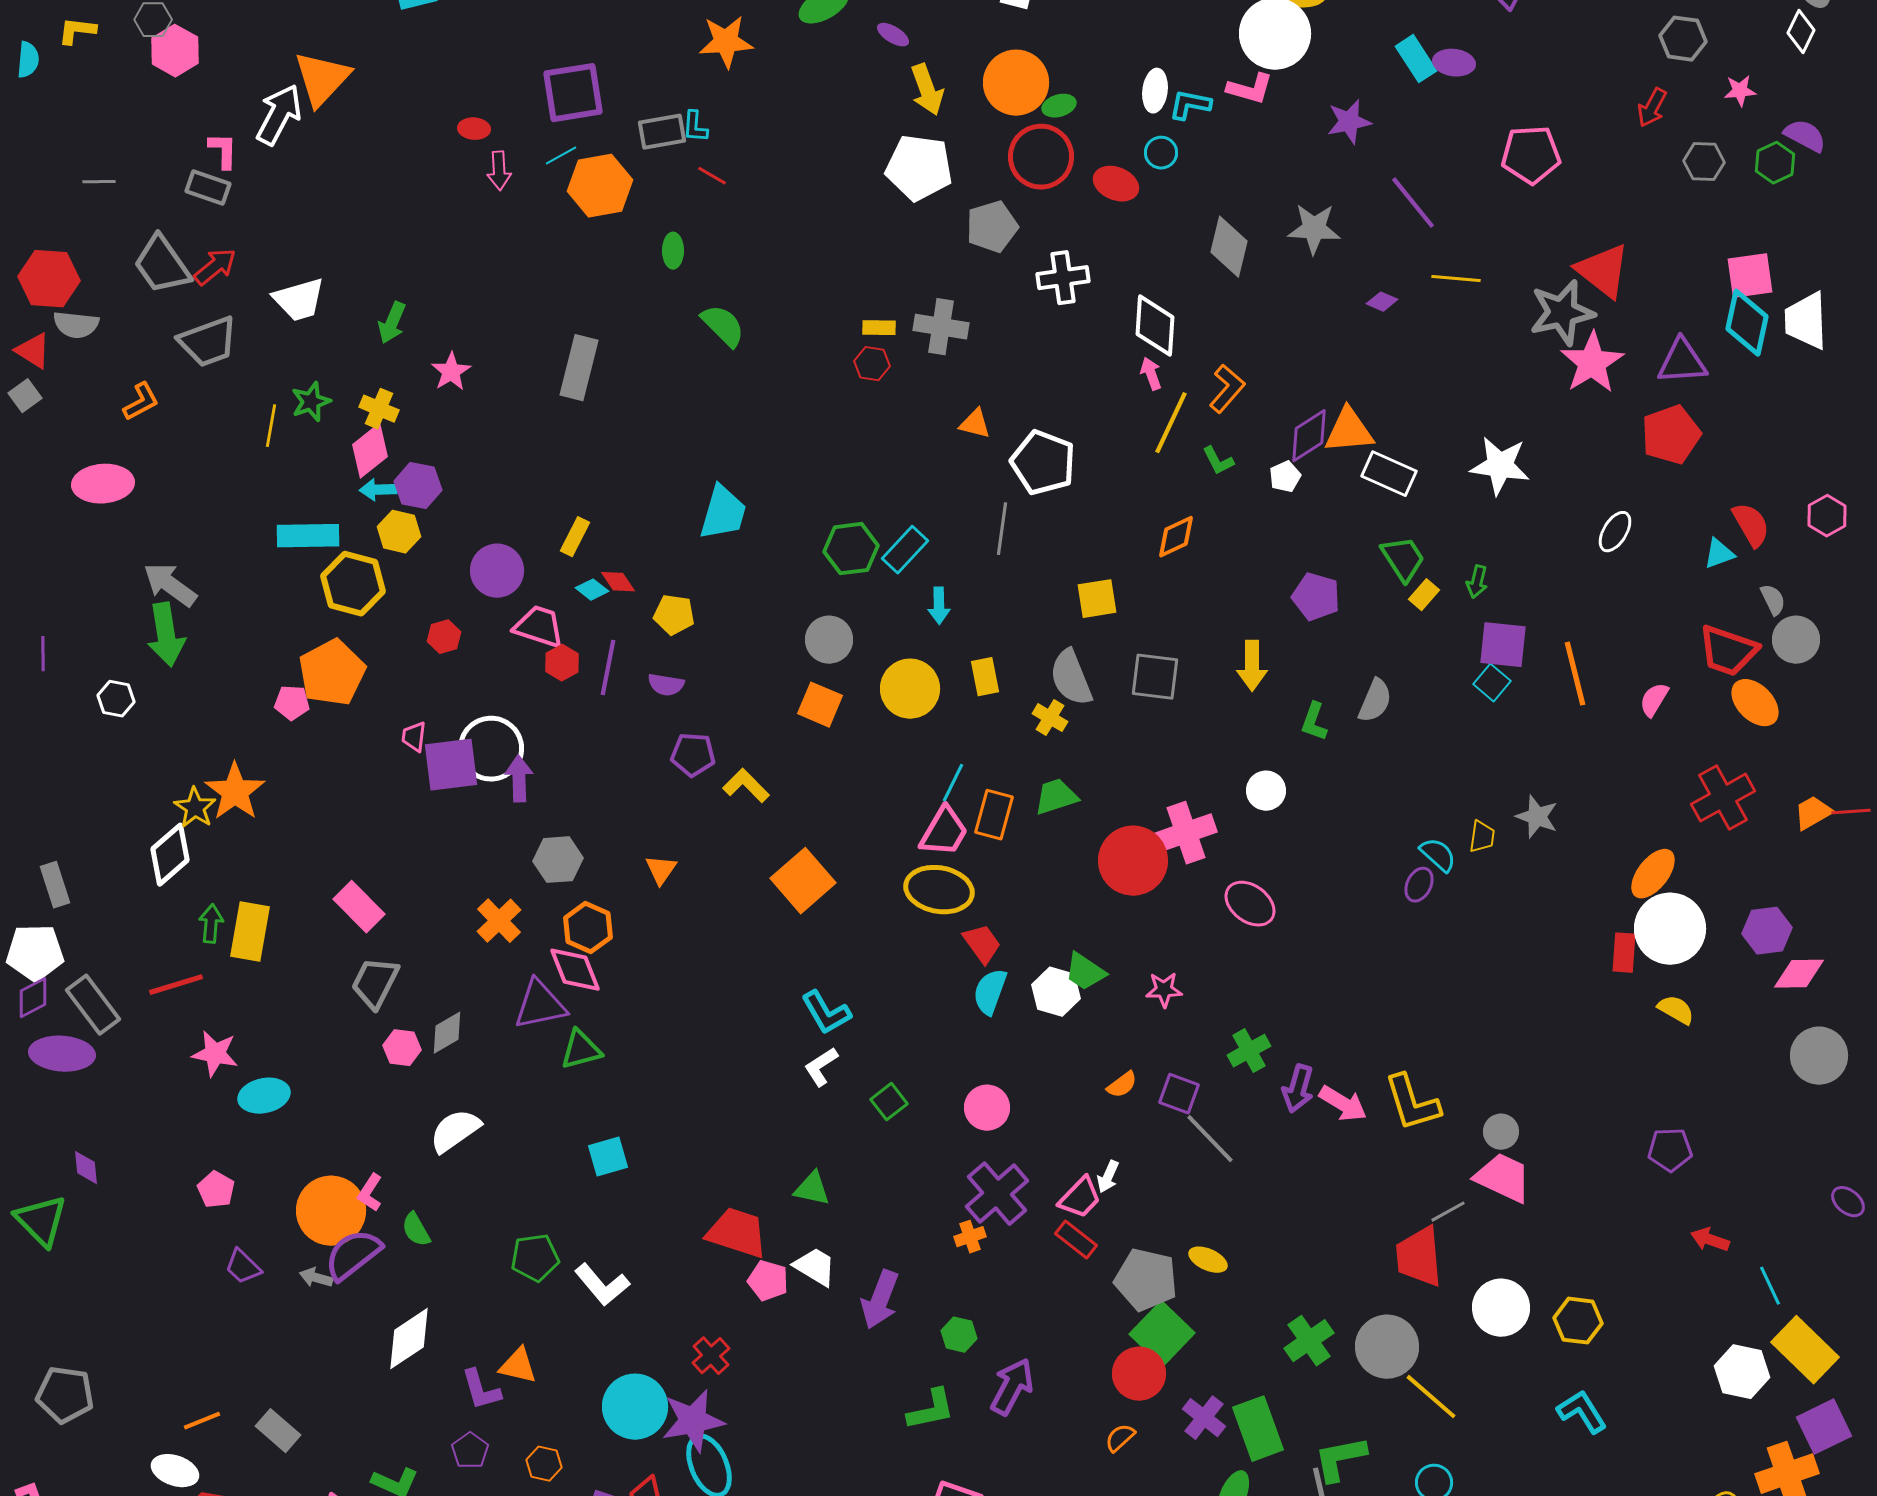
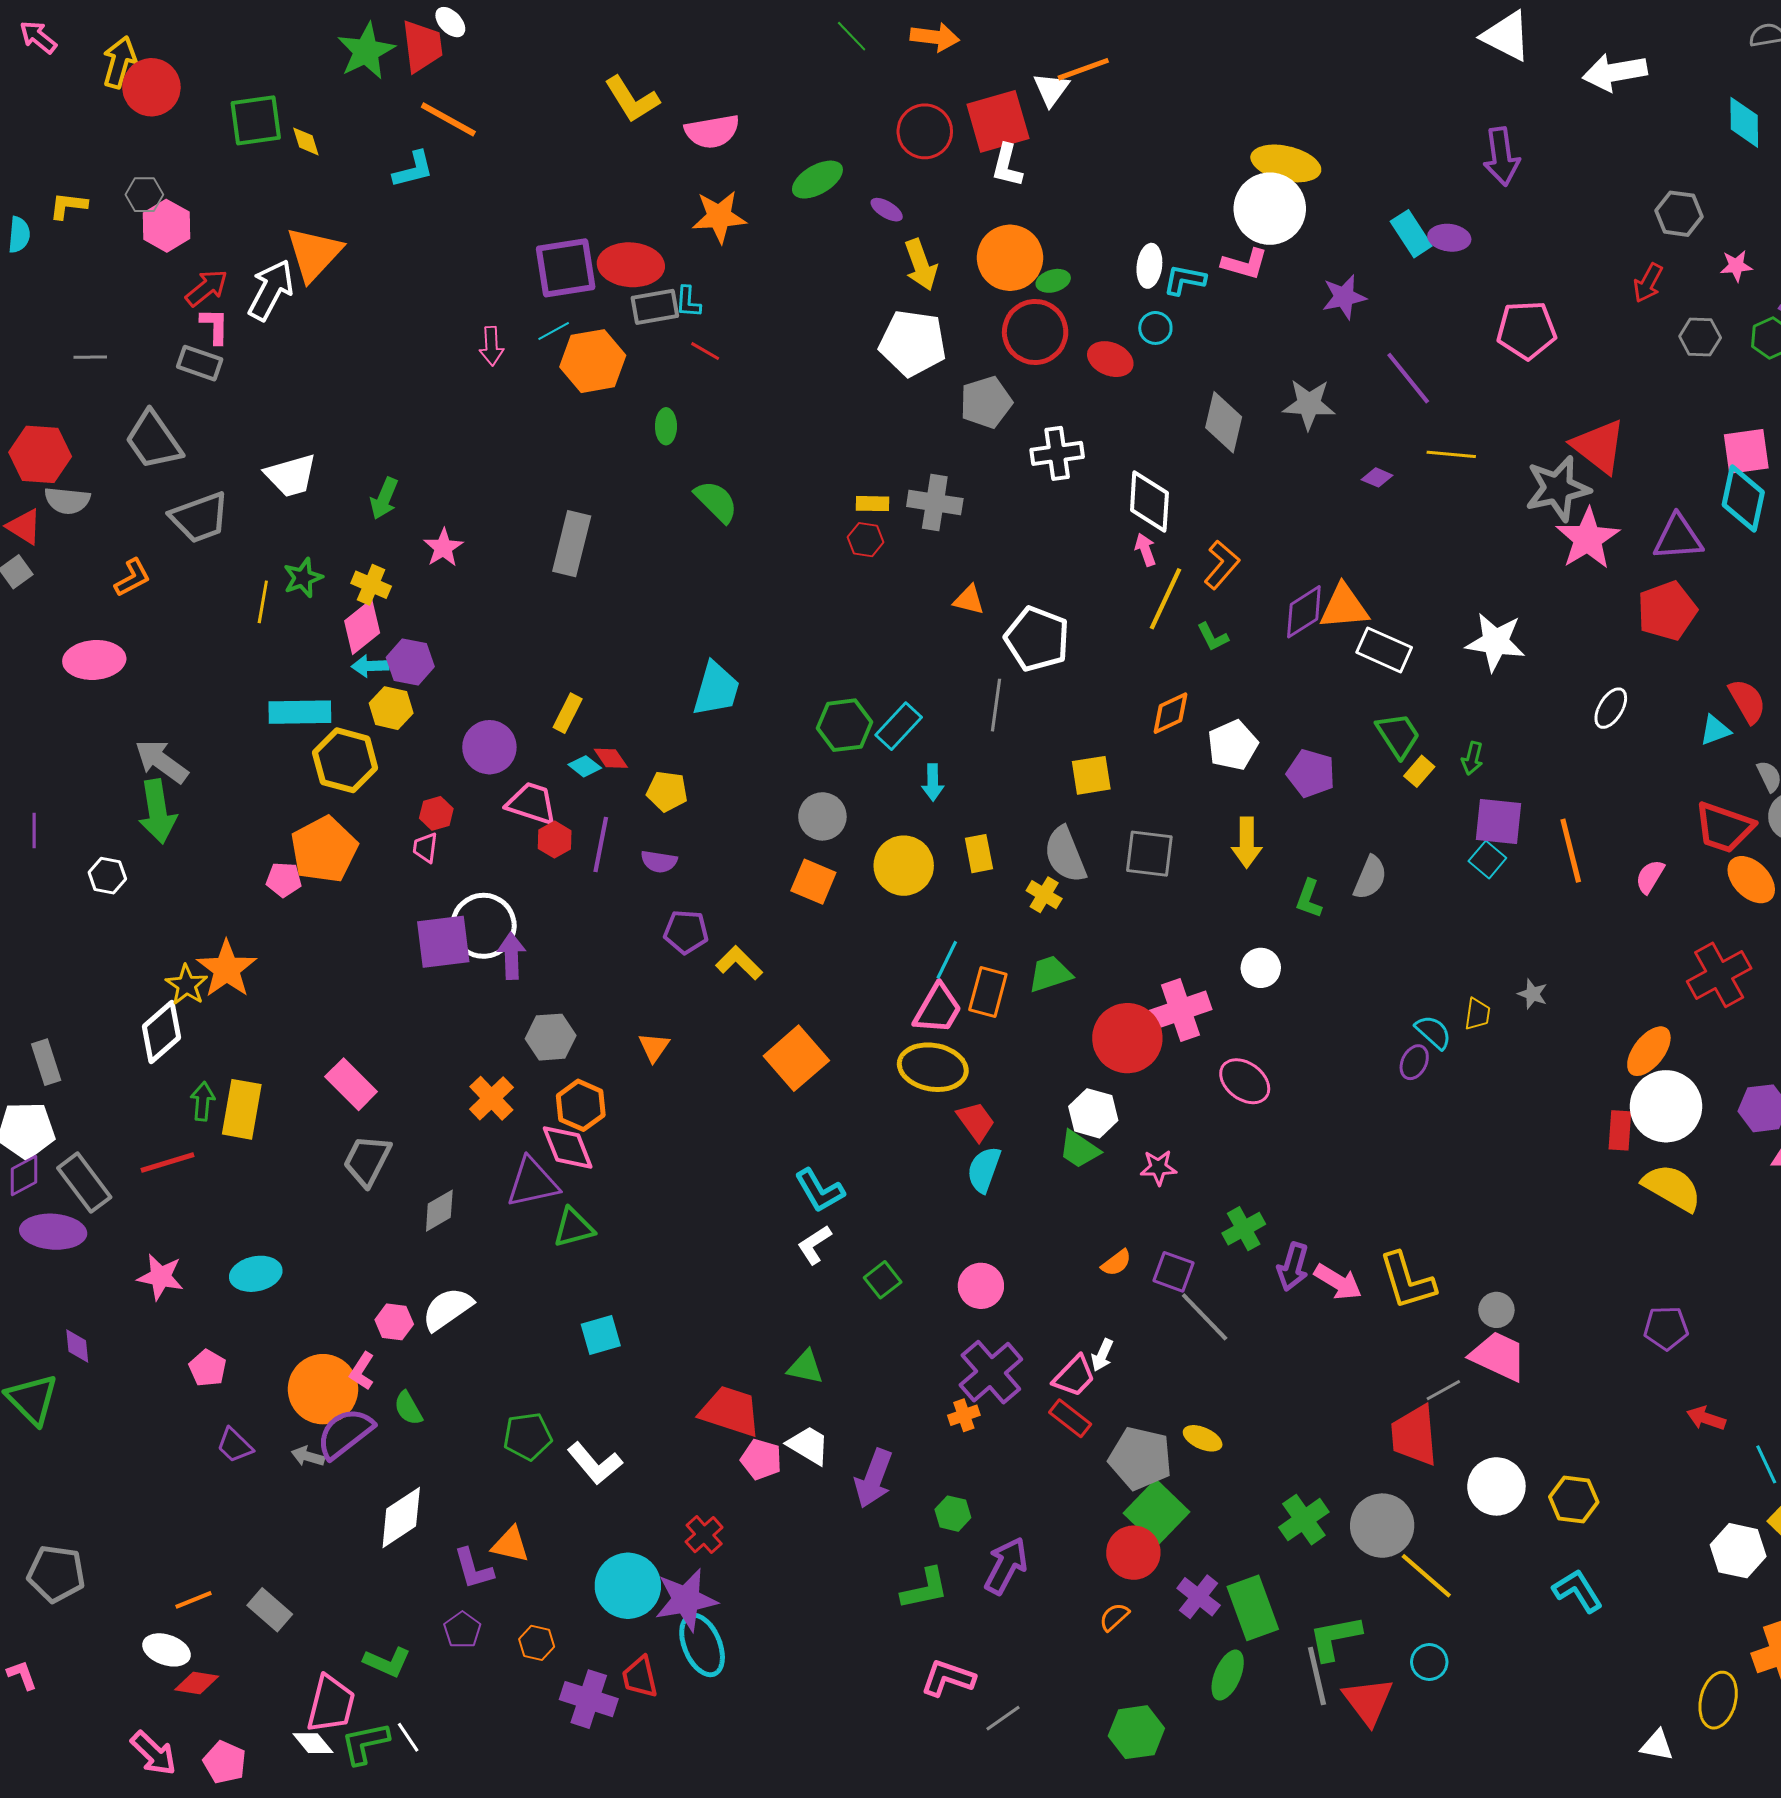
red ellipse: (474, 129) -> (631, 265), moved, size x2.0
red arrow: (215, 267) -> (207, 288), moved
white pentagon: (1285, 477) -> (1233, 745), moved, size x1.6
pink trapezoid: (414, 737) -> (425, 848), moved
gray star: (1537, 817) -> (1533, 994), size x0.7
white hexagon: (1056, 992) -> (1093, 1113), moved
yellow semicircle: (1676, 1010) -> (1672, 1188), size x1.6
pink hexagon: (402, 1048) -> (394, 1322), moved
pink star: (215, 1054) -> (160, 1277), moved

